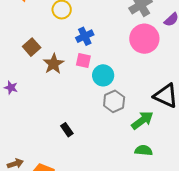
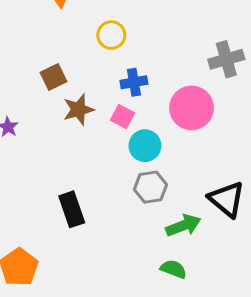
pink circle: (144, 39) -> (192, 108), moved
black rectangle: (67, 130) -> (72, 209), size x1.6

